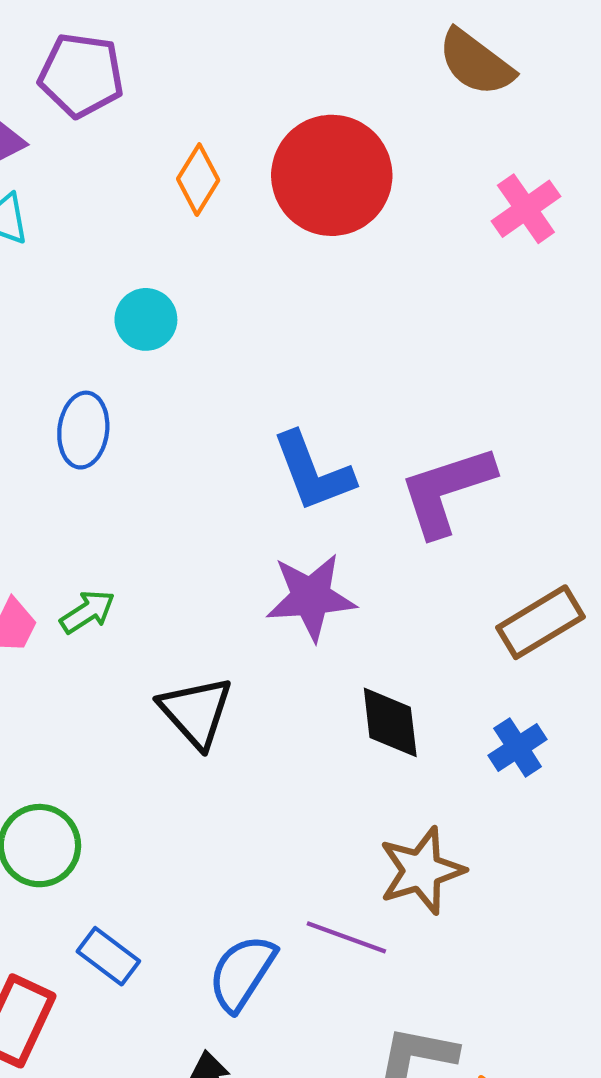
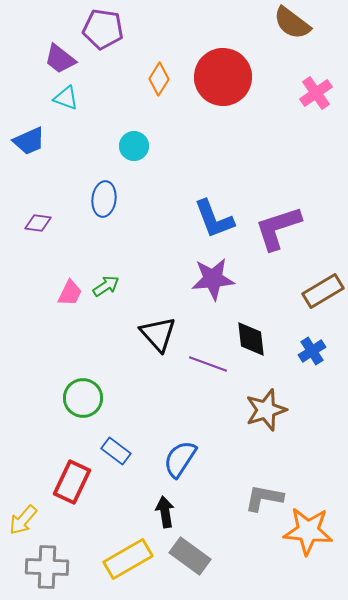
purple line: (346, 937) -> (208, 364), moved

